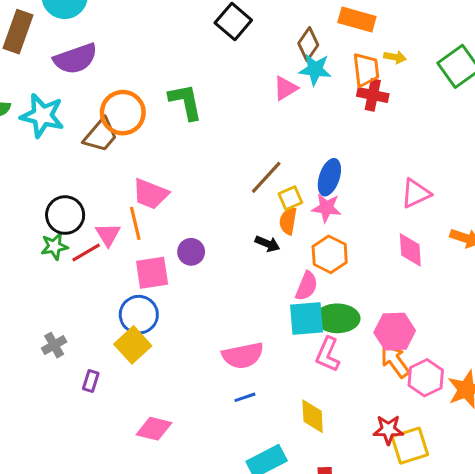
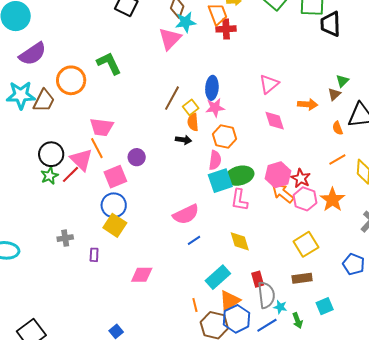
pink triangle: (286, 88) -> (170, 39), size x1.4
brown trapezoid: (101, 135) -> (44, 101), moved
pink triangle: (108, 235) -> (81, 160), size x1.4
gray cross: (54, 345) -> (65, 238), turned 35
red star: (388, 430) -> (301, 178), moved, turned -30

